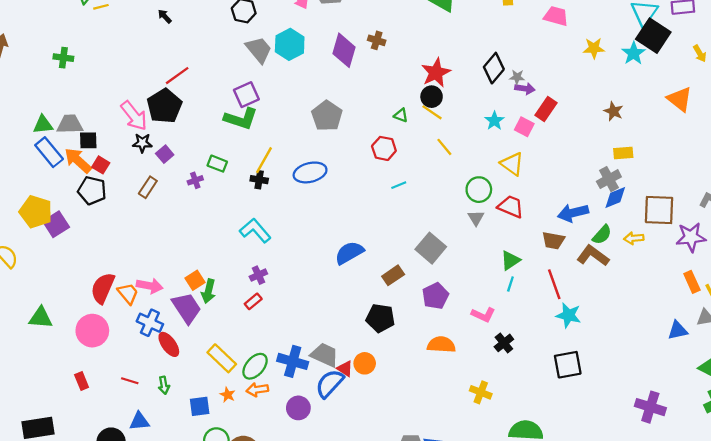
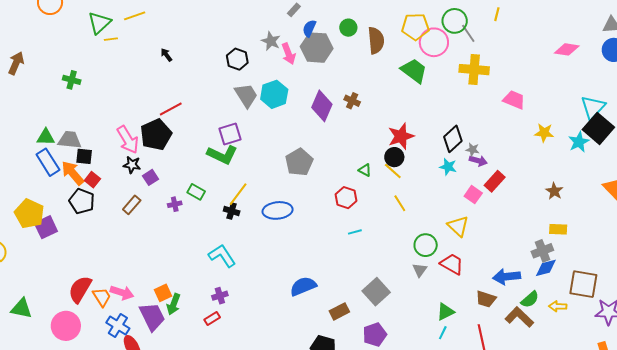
cyan star: (494, 121) -> (448, 167), moved, turned -30

